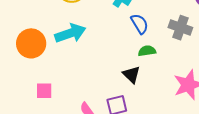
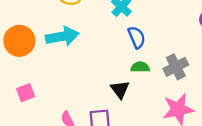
gray cross: (180, 28) -> (176, 67), moved, turned 35
pink square: (44, 91) -> (26, 93), turned -30

